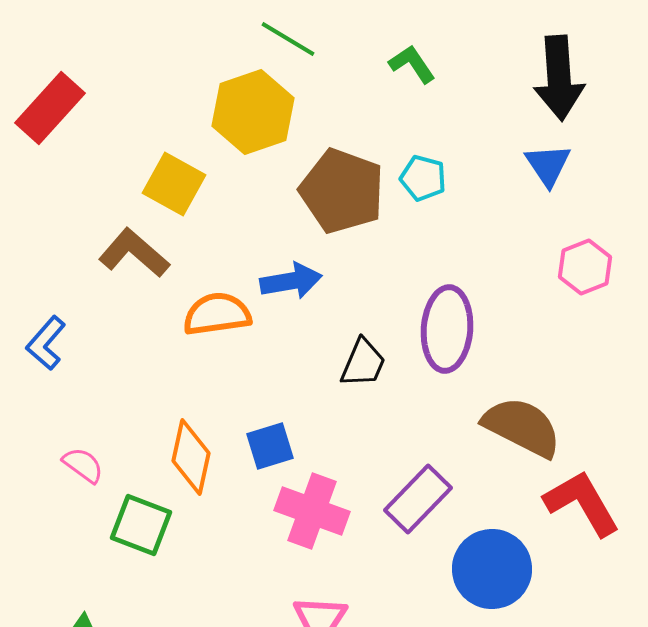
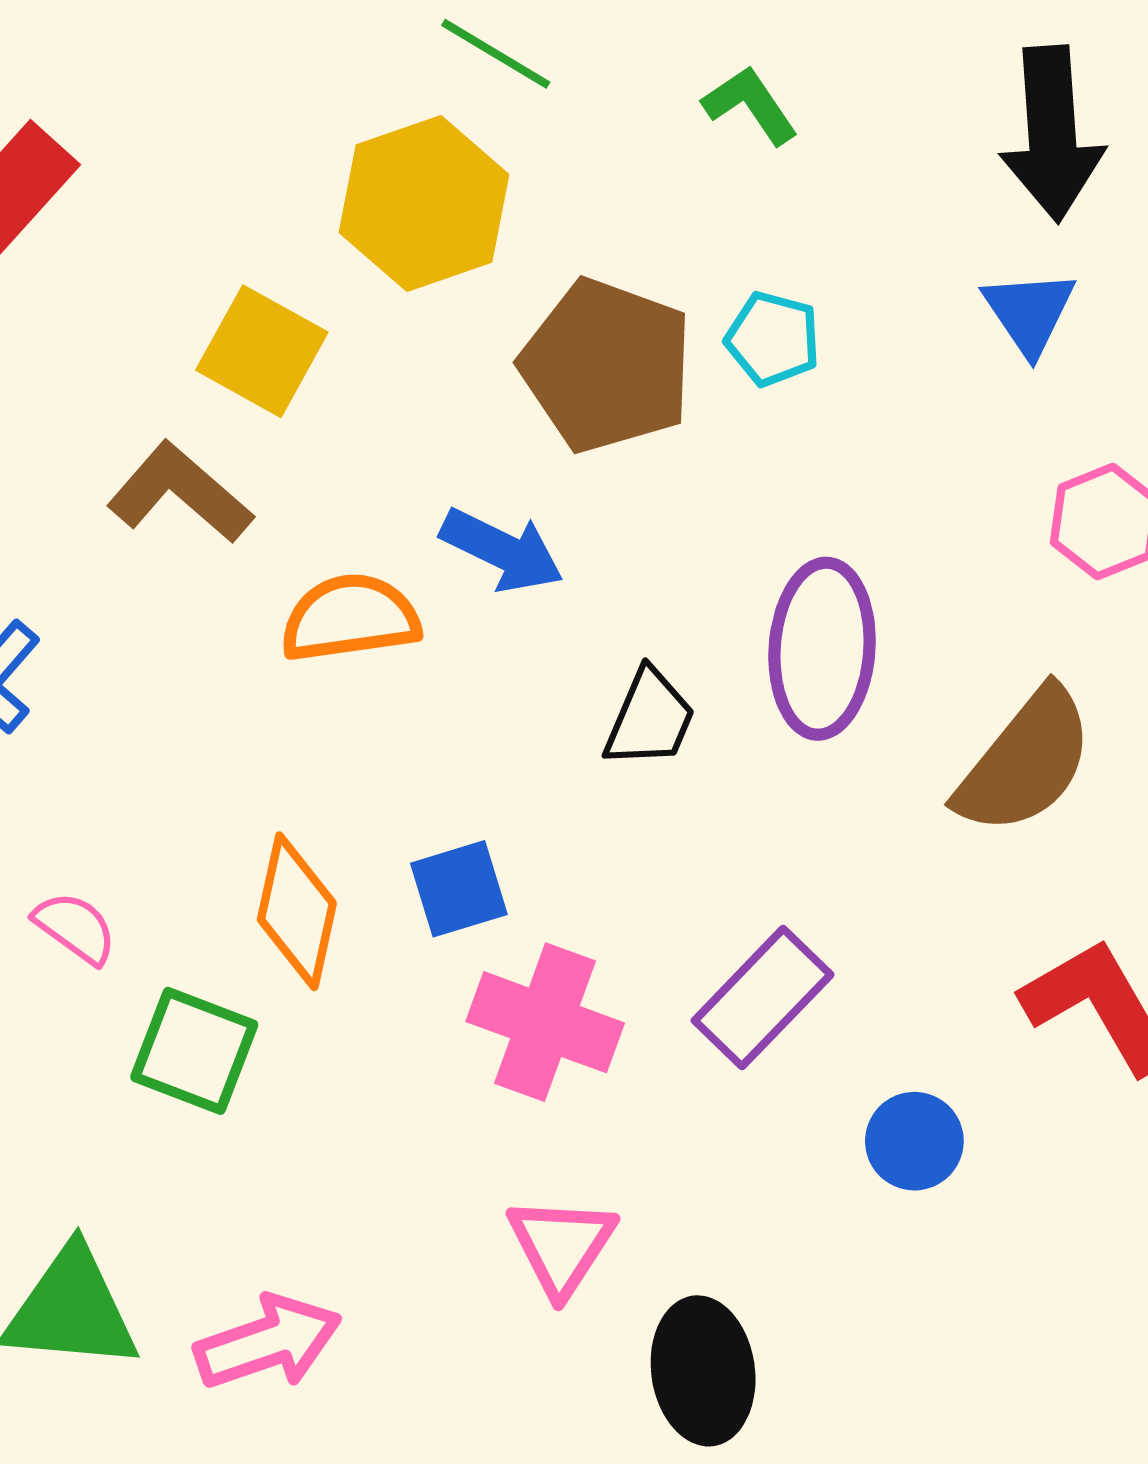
blue arrow: (291, 281) -> (502, 550), turned 36
brown semicircle: (522, 427) -> (1025, 762), moved, turned 102
blue circle: (492, 569) -> (914, 1141), size x0.6

